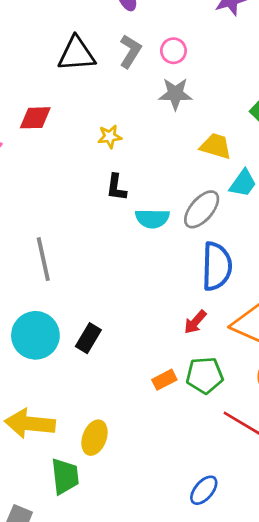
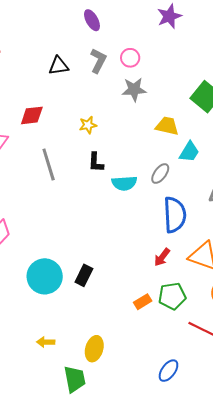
black triangle: (76, 54) -> (59, 66), size x0.7
gray ellipse: (202, 209) -> (160, 174), size x0.7
gray line: (43, 259) -> (49, 165), moved
yellow arrow: (30, 424) -> (46, 342), size x0.5
blue ellipse: (204, 490) -> (168, 371), moved

